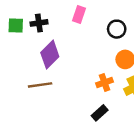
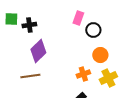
pink rectangle: (79, 14) -> (78, 18), moved
green square: (16, 25) -> (11, 19), moved

